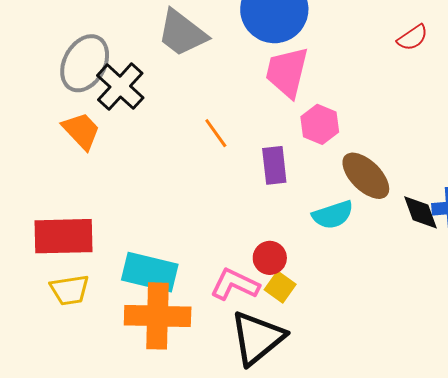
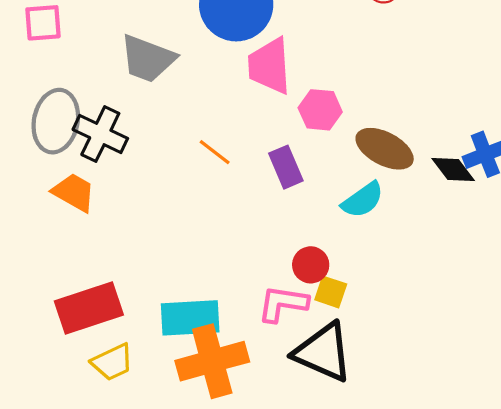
black triangle: (257, 338) -> (323, 352), turned -40

